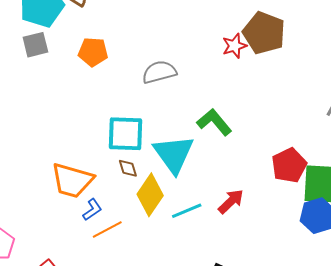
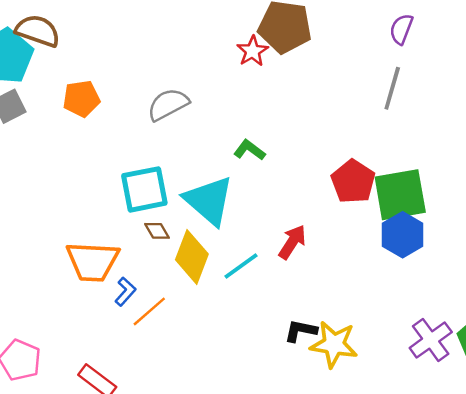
green L-shape: (214, 122) -> (249, 150), size x0.7

